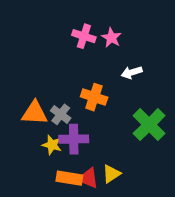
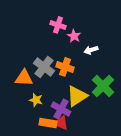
pink star: (111, 38) -> (74, 36), moved
gray cross: (61, 114) -> (44, 67), moved, size x1.5
purple cross: (74, 139) -> (61, 109), moved, turned 30
yellow triangle: (111, 174) -> (77, 96), moved, size x1.6

